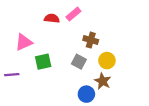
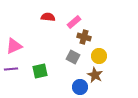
pink rectangle: (73, 14) -> (74, 22), moved
pink triangle: (24, 42) -> (14, 46), moved
green square: (43, 62) -> (40, 71), moved

